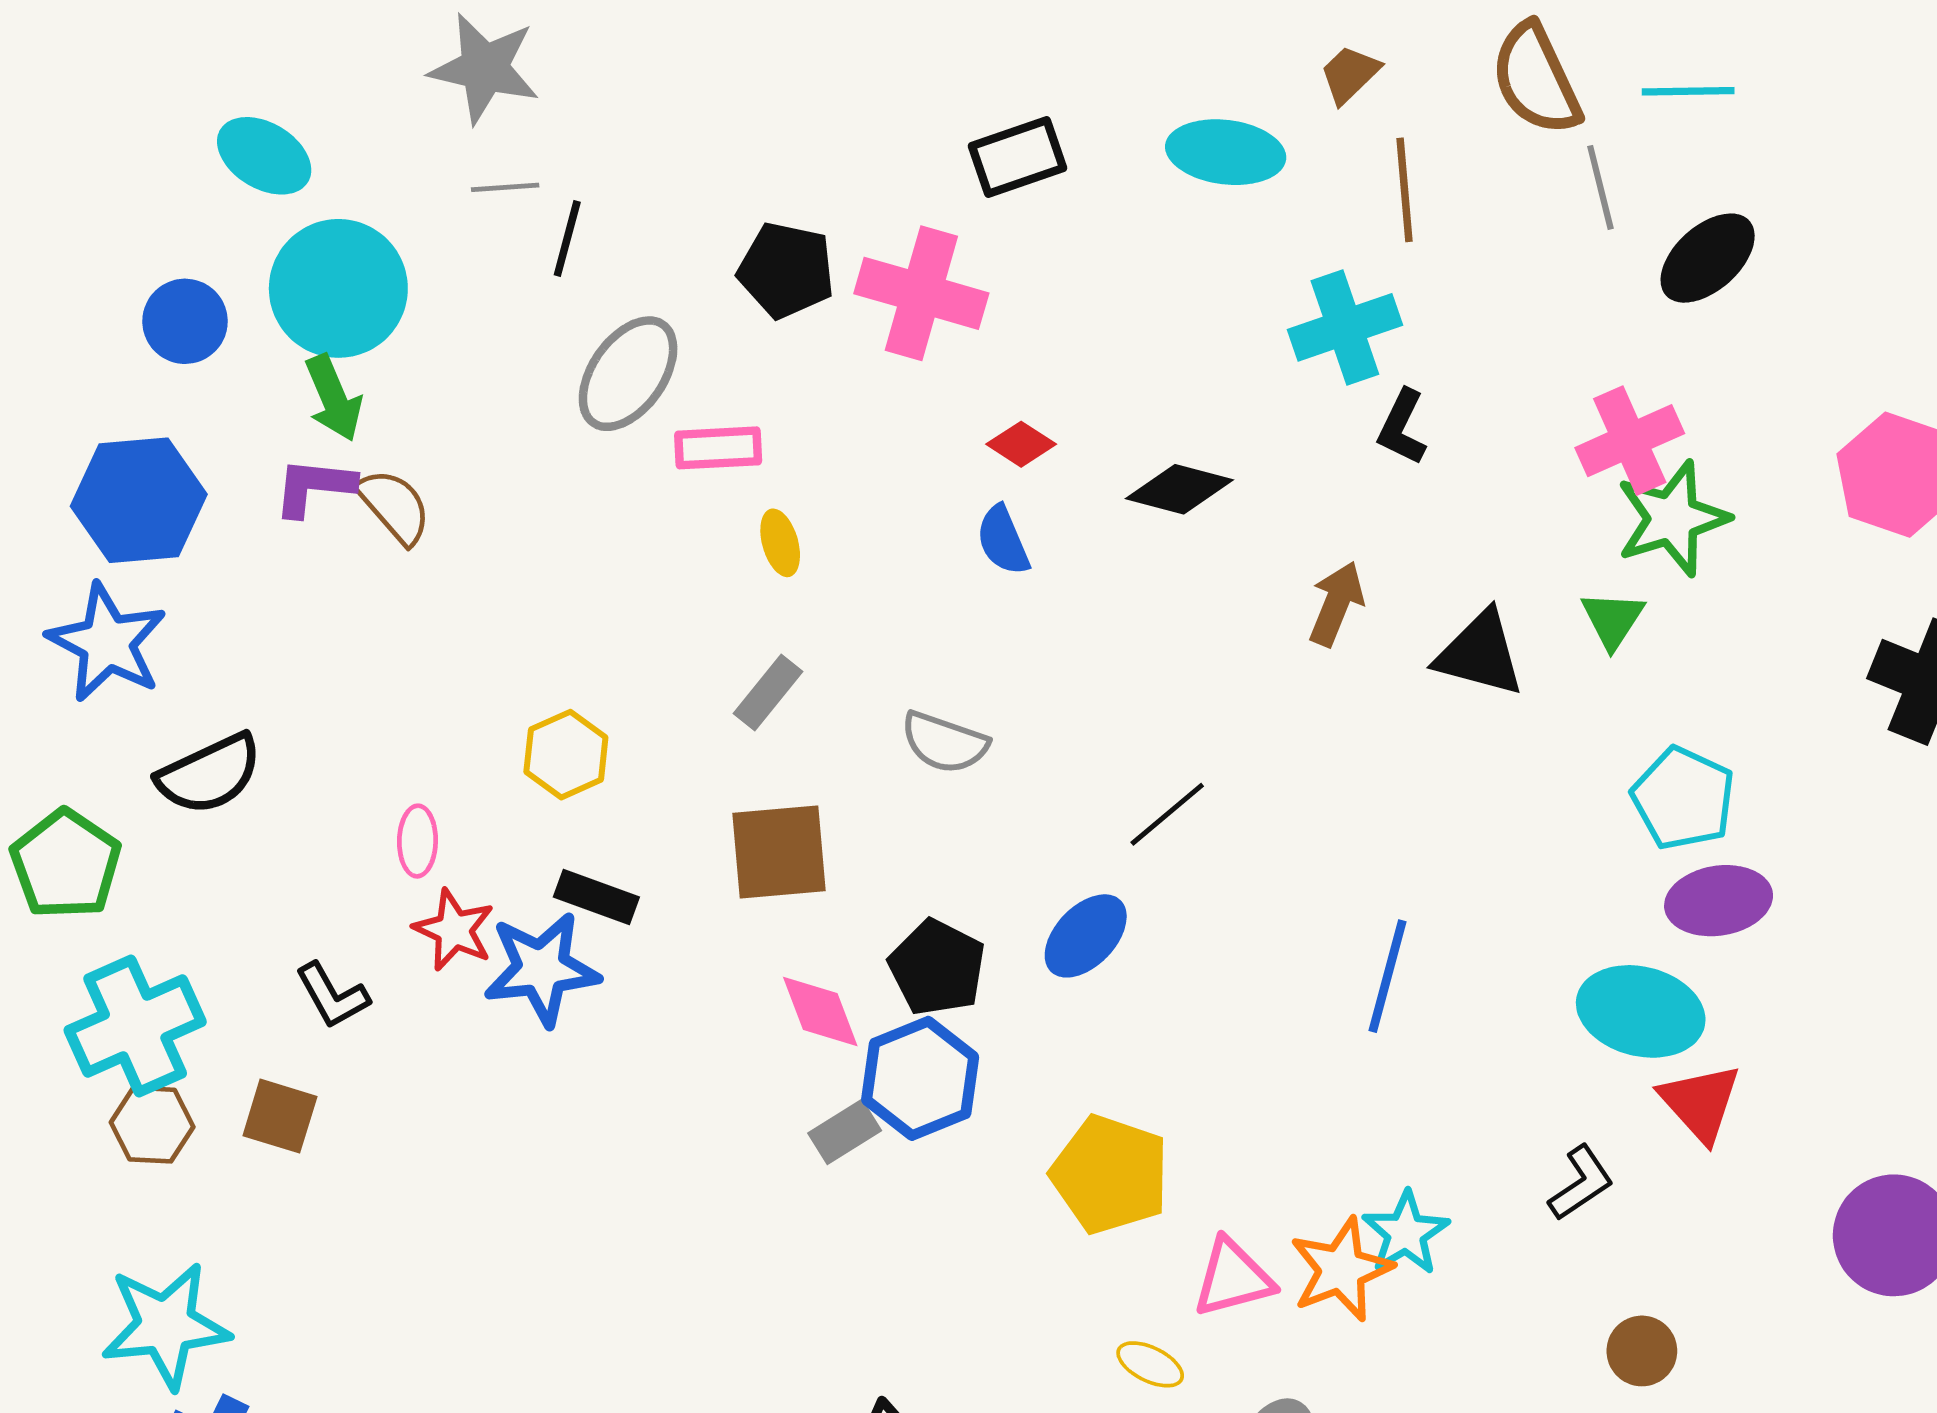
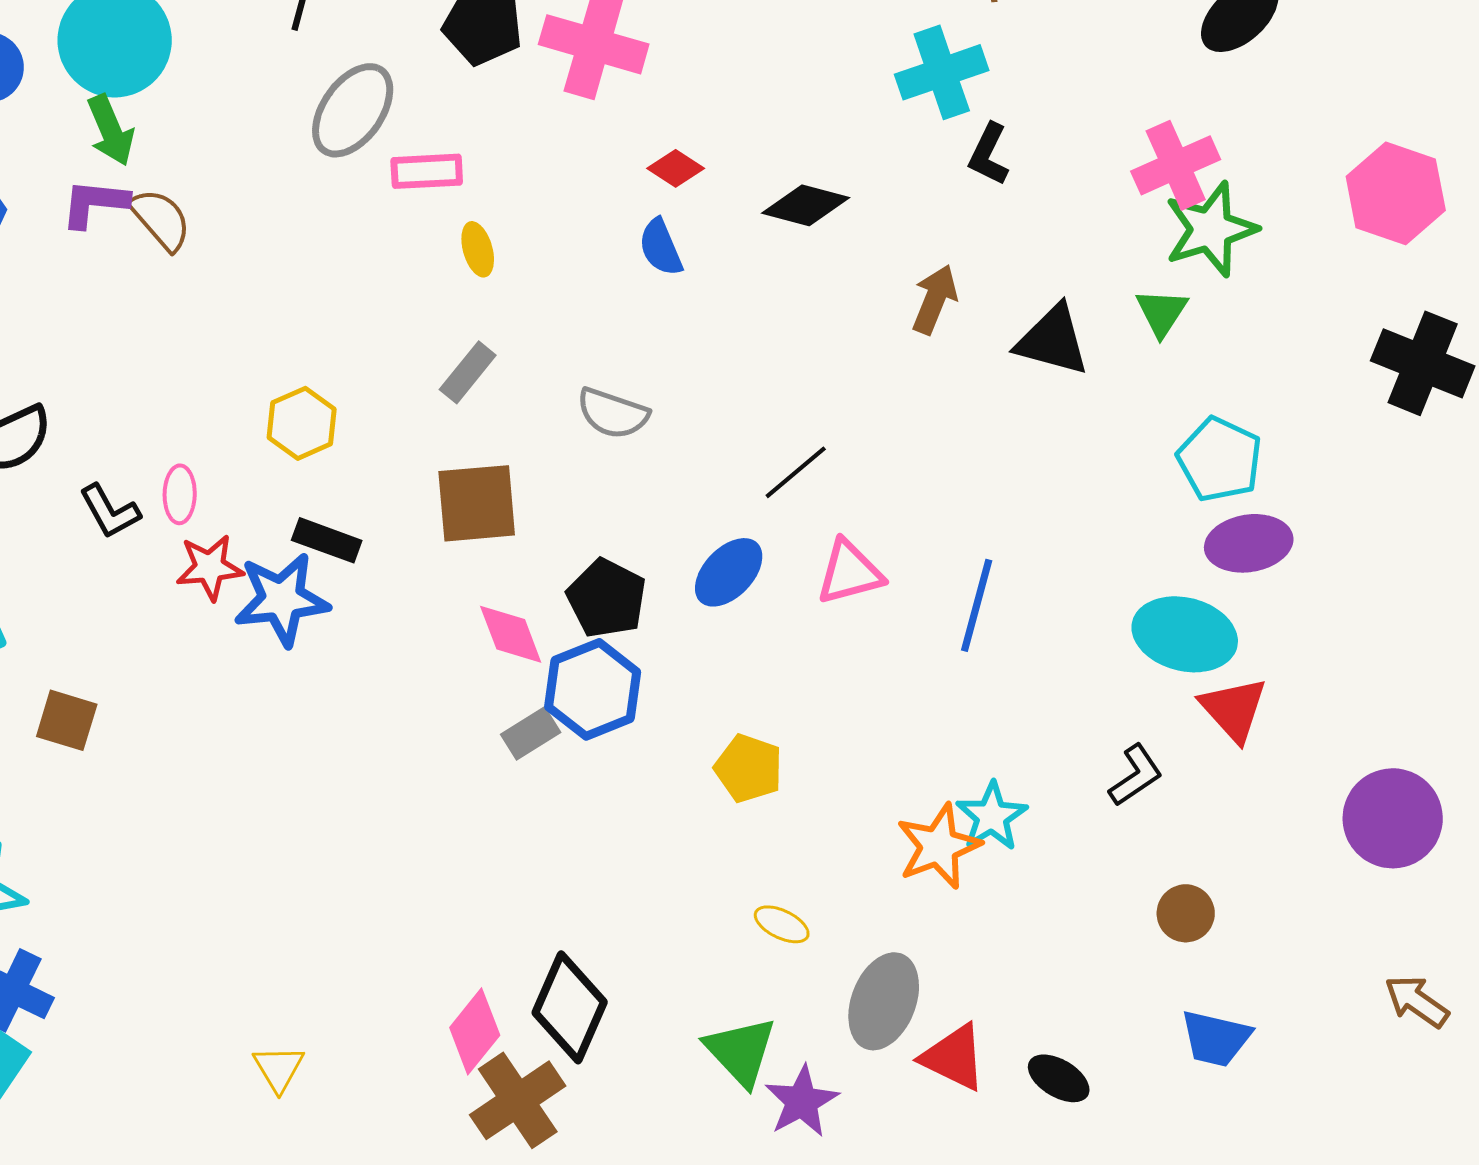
red star: (454, 930) -> (210, 567), turned -30
black L-shape: (332, 996) -> (110, 511), moved
yellow pentagon: (1110, 1174) -> (749, 768), size x0.7
pink triangle: (1233, 1278) -> (850, 572), moved

